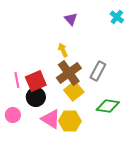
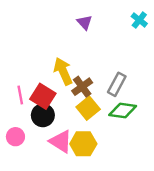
yellow arrow: (63, 50) -> (63, 71), moved, size x1.6
brown cross: (69, 73) -> (82, 87), size x0.7
red square: (36, 81) -> (43, 96), turned -35
green diamond: (108, 106) -> (123, 111), moved

